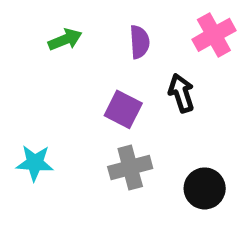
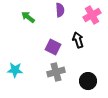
green arrow: (65, 40) -> (28, 17), turned -120
purple semicircle: (139, 42) -> (60, 10), moved

